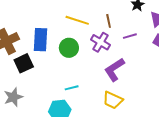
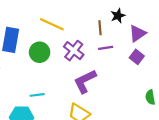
brown line: (109, 21) -> (100, 28), moved

